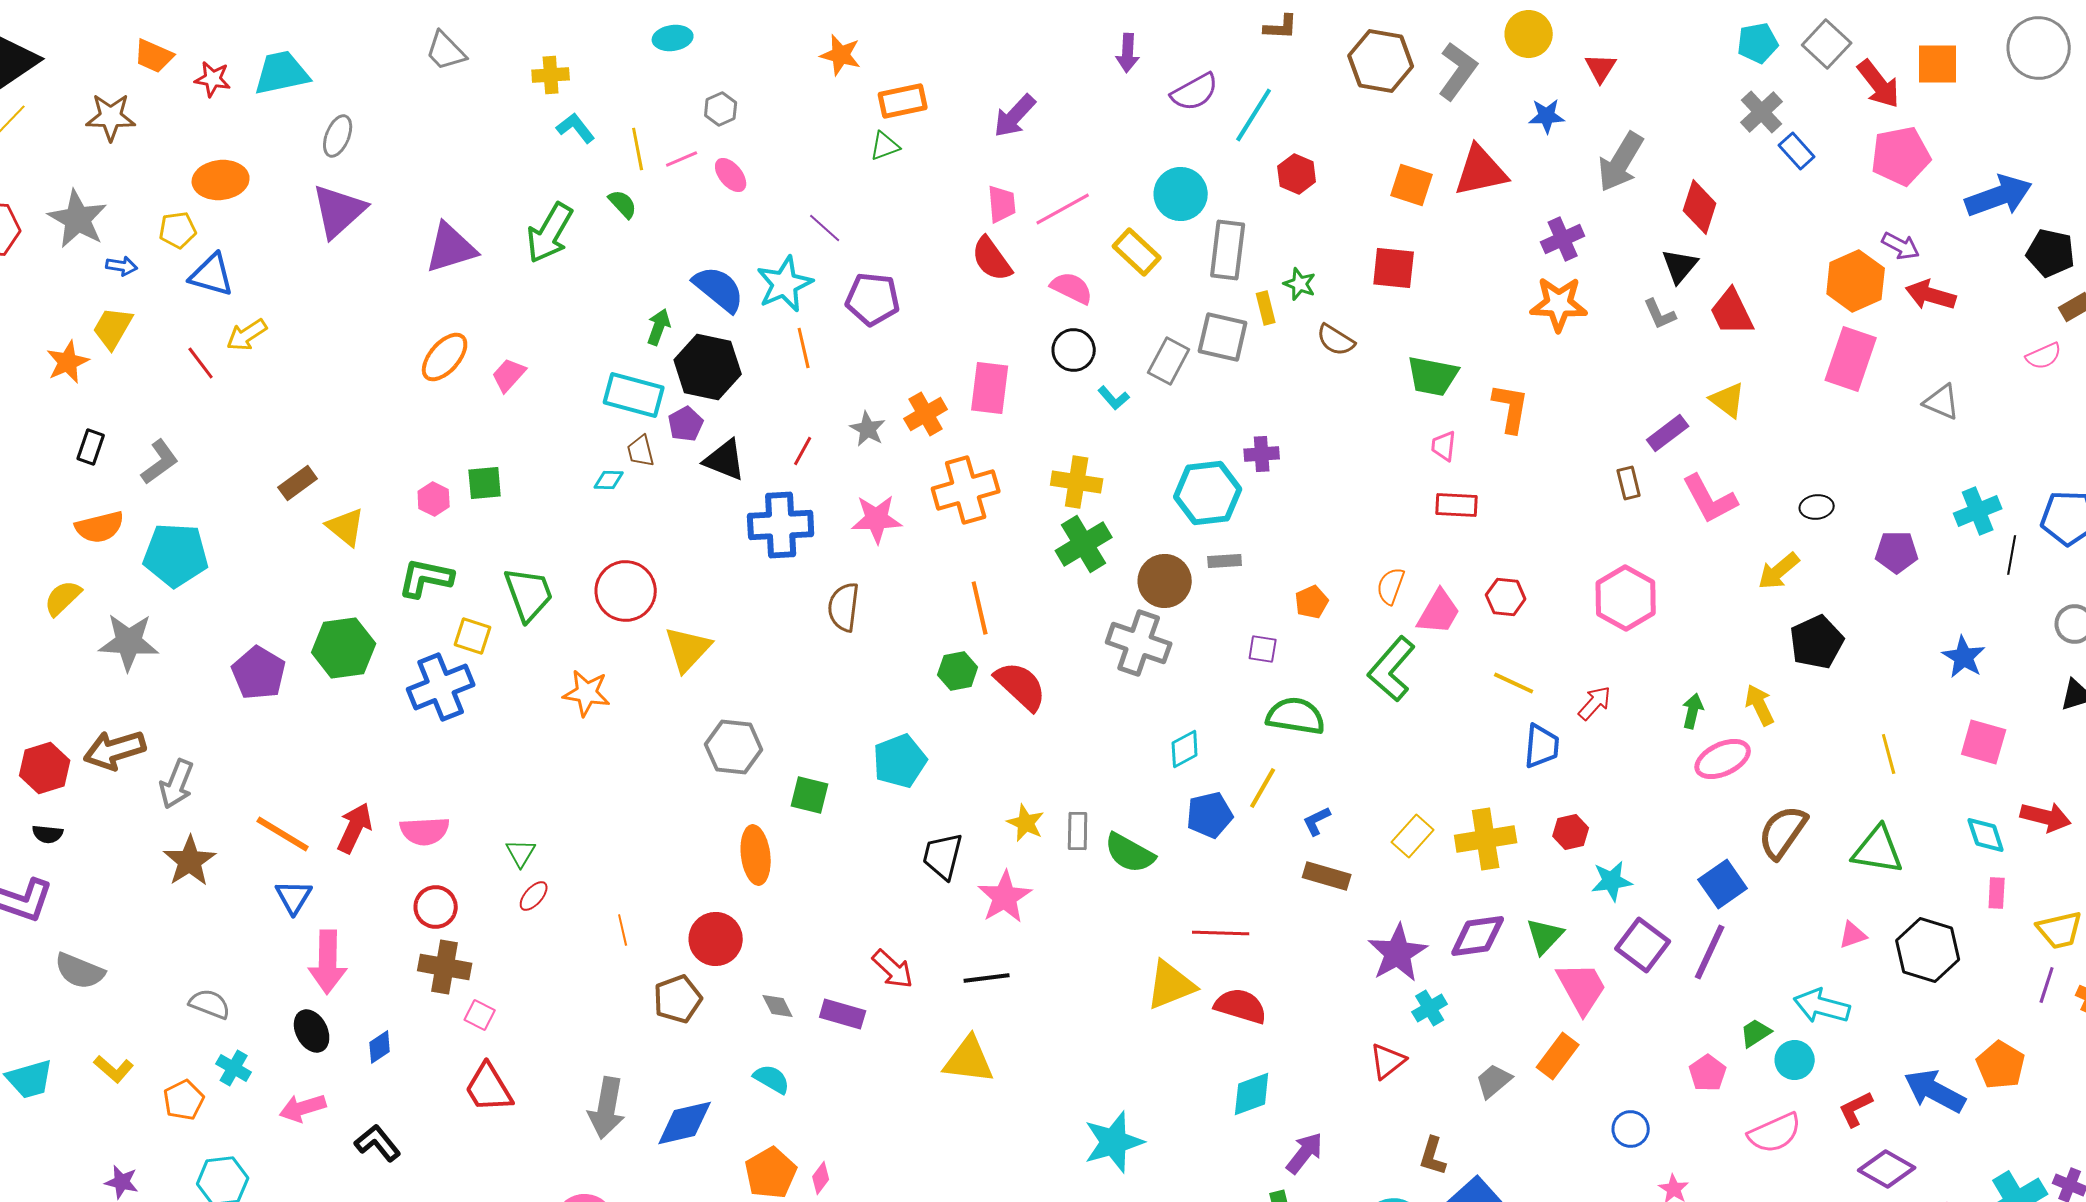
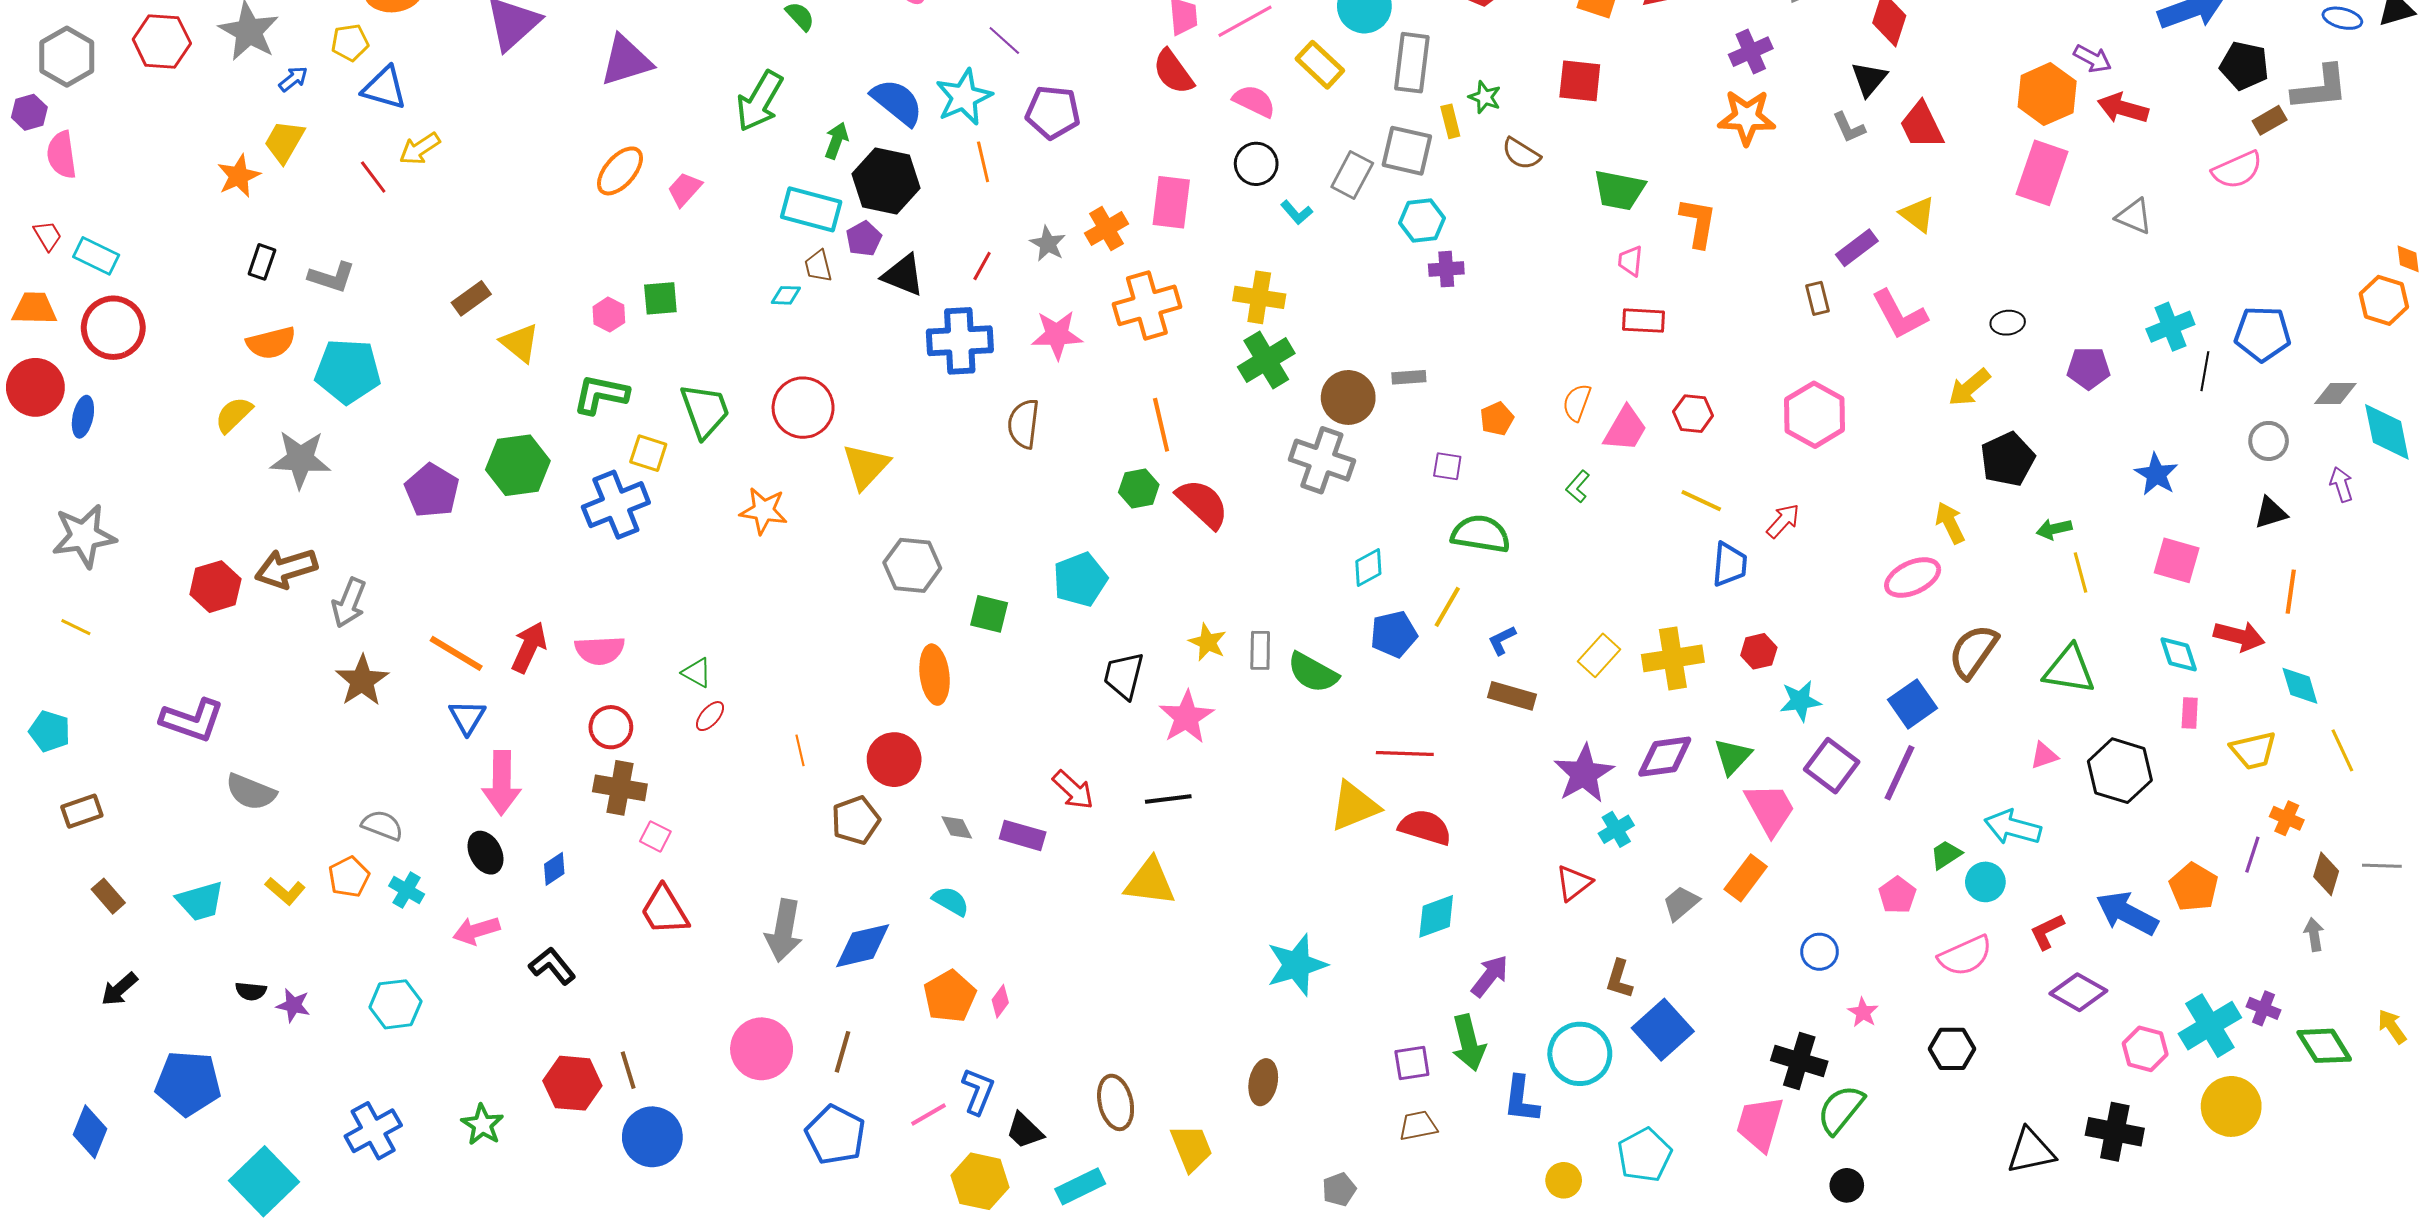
green arrow: (550, 233) -> (760, 101), moved
blue arrow: (122, 266) -> (293, 79), turned -48
pink semicircle: (2044, 356) -> (2237, 170), size x1.4
gray L-shape: (160, 462) -> (332, 277), turned 54
cyan hexagon: (1208, 493) -> (1422, 220), moved, size x0.7
green L-shape: (1392, 669) -> (1578, 486), size x0.5
green arrow: (1693, 711) -> (2054, 529), moved, turned -116
black semicircle: (48, 834) -> (251, 991), moved
green triangle: (521, 853) -> (697, 673), turned -32
purple line: (2047, 985) -> (2252, 855), moved
orange pentagon: (184, 1100) -> (349, 877), moved

